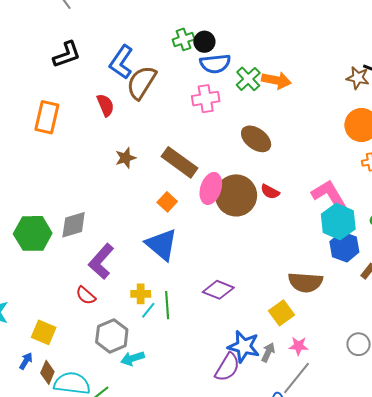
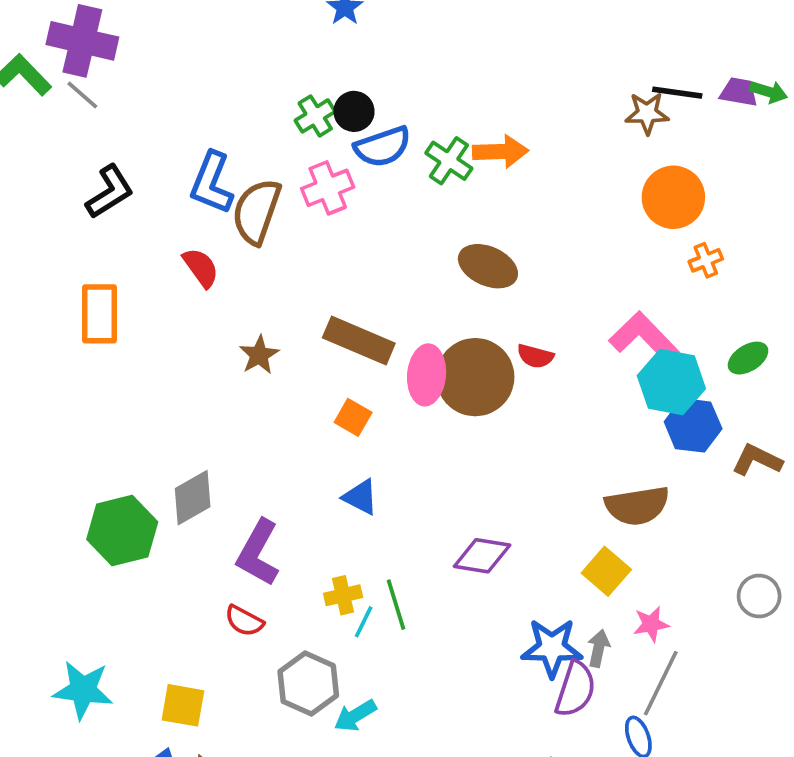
pink cross: (206, 99) -> (328, 188), moved
blue triangle: (162, 245) -> (360, 497), size x0.6
purple semicircle: (227, 367) -> (575, 689), moved

